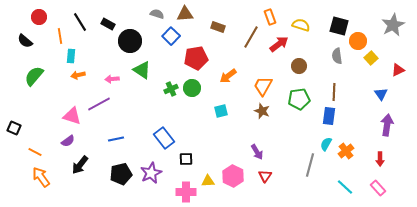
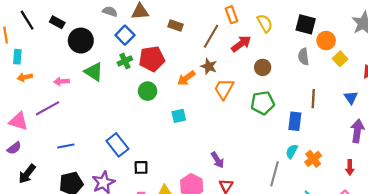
yellow semicircle: (301, 25) -> (265, 23), turned 42
green cross: (171, 89) -> (125, 61), moved
brown line: (334, 92) -> (313, 99), moved
brown star: (262, 111) -> (209, 66), moved

